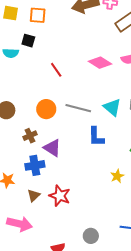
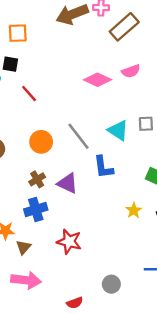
red line: (56, 70) -> (29, 94), moved
gray line: (78, 108) -> (78, 136), turned 45
brown cross: (30, 136) -> (37, 179), moved
purple triangle: (52, 148) -> (68, 183), moved
brown triangle: (34, 195) -> (23, 247), moved

